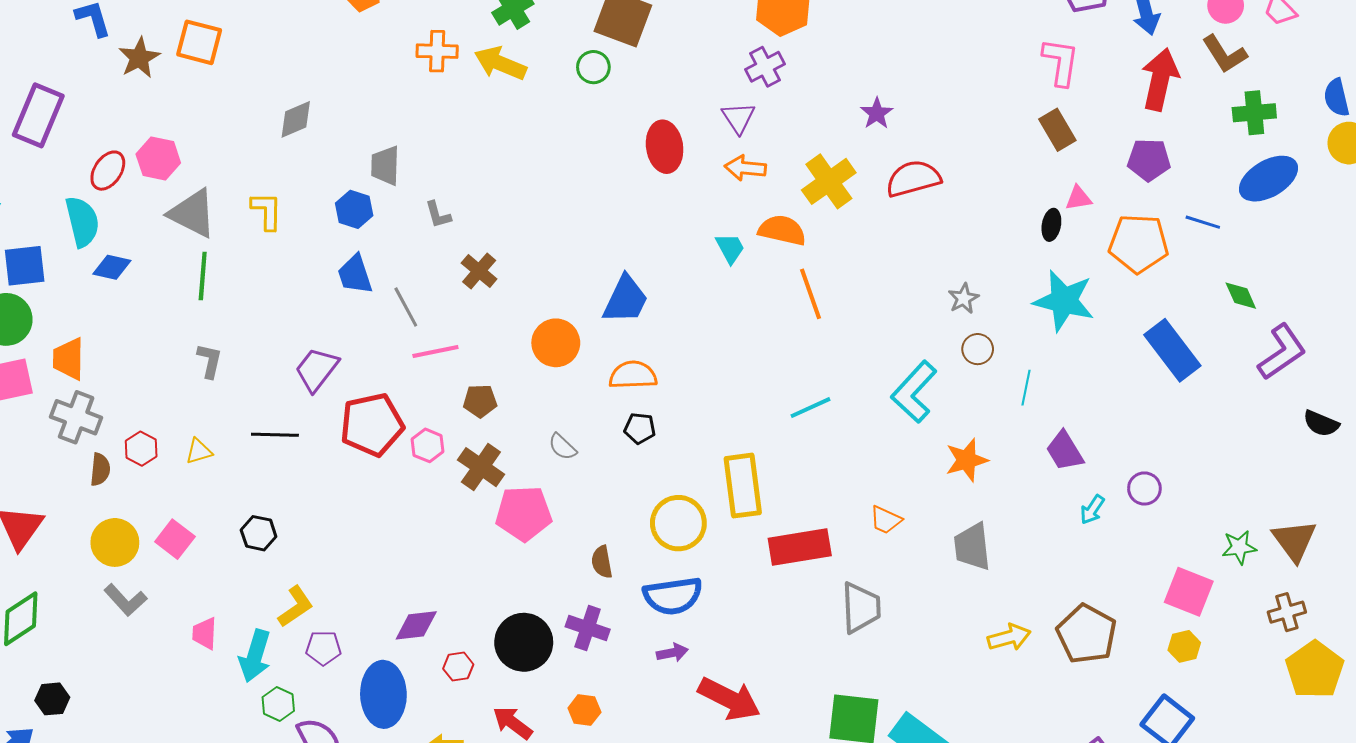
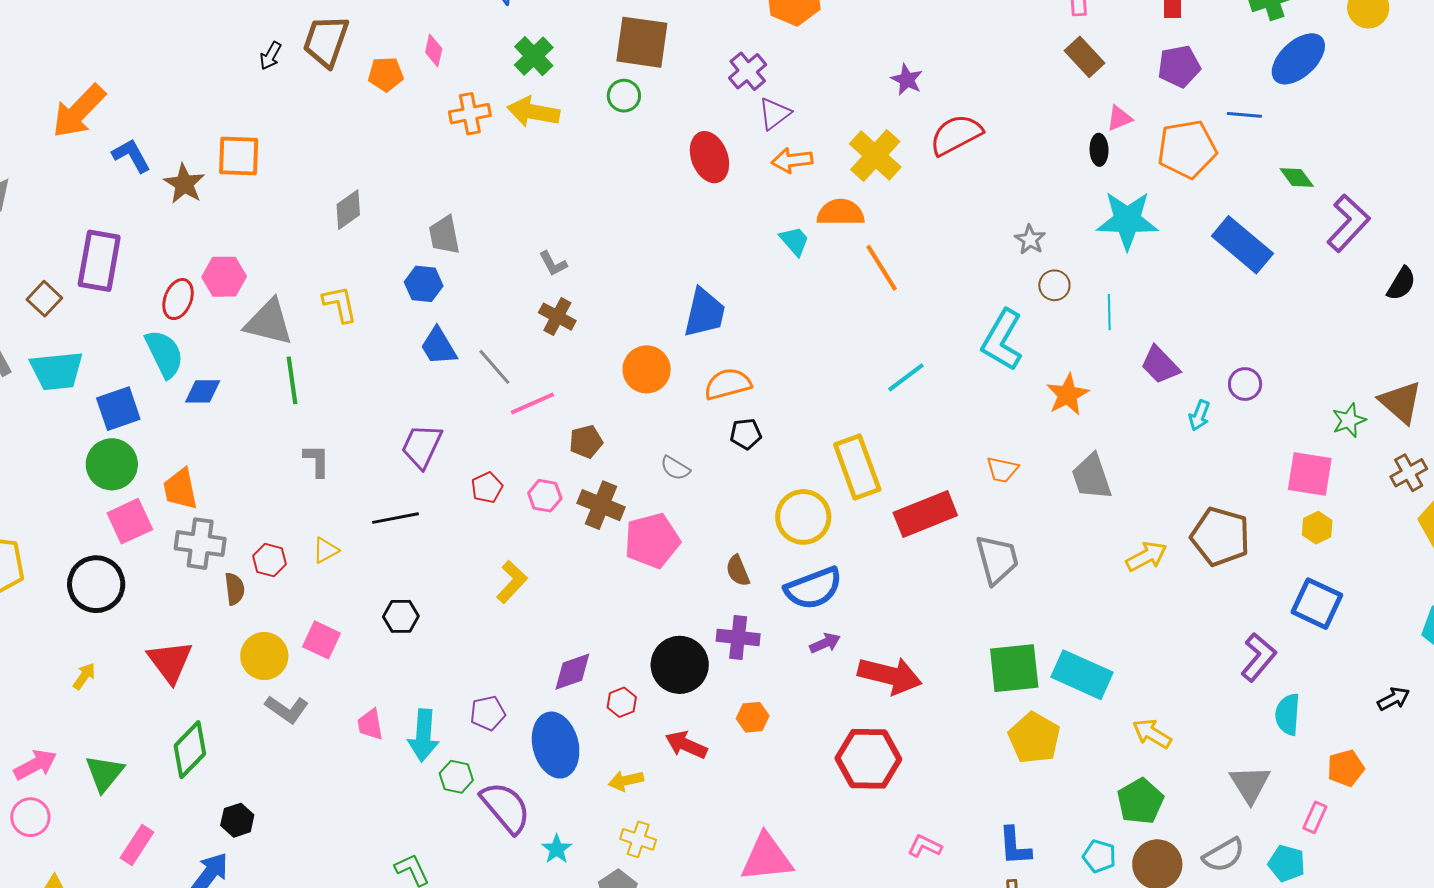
purple cross: (765, 67) -> (748, 71), moved
purple triangle: (738, 118) -> (775, 114), turned 39
gray L-shape: (438, 215) -> (553, 264), moved
black semicircle: (1321, 423) -> (1401, 284), turned -69
red pentagon: (372, 425) -> (487, 488), size x0.5
yellow L-shape: (296, 607) -> (512, 582), moved

